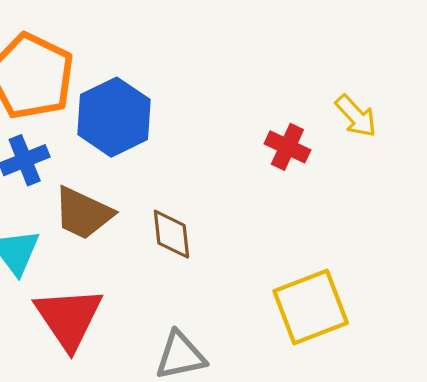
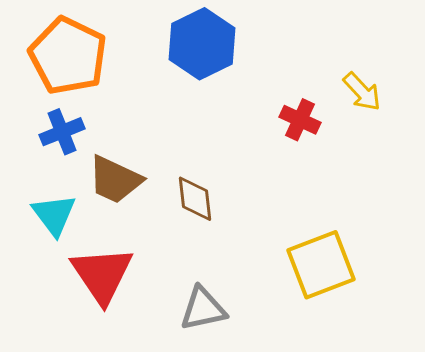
blue hexagon: (114, 117) -> (202, 44), moved

